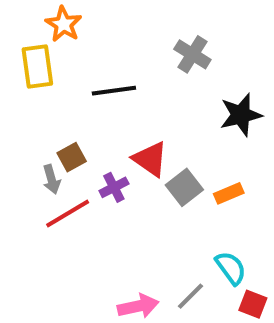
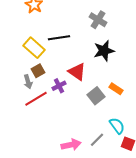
yellow rectangle: (37, 66) -> (34, 48), moved, turned -40
black star: (241, 115) -> (104, 51), moved
gray square: (184, 187) -> (96, 96), moved
orange rectangle: (229, 193) -> (116, 89), turned 56

